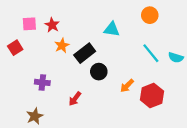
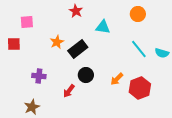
red star: (52, 25) -> (76, 11), moved
red square: (15, 48) -> (14, 44), turned 32
black circle: (99, 72) -> (86, 75), moved

